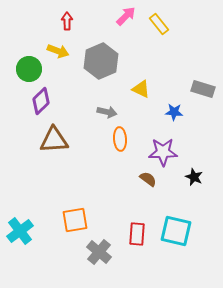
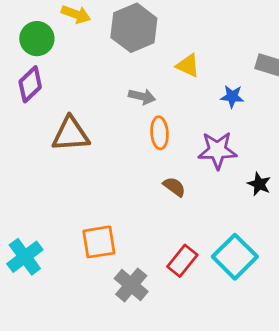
purple diamond: (41, 101) -> (30, 84), moved
brown semicircle: (148, 179) -> (174, 187), moved
cyan square: (176, 231) -> (235, 257), turned 32
red rectangle: (137, 234) -> (182, 261), turned 35

